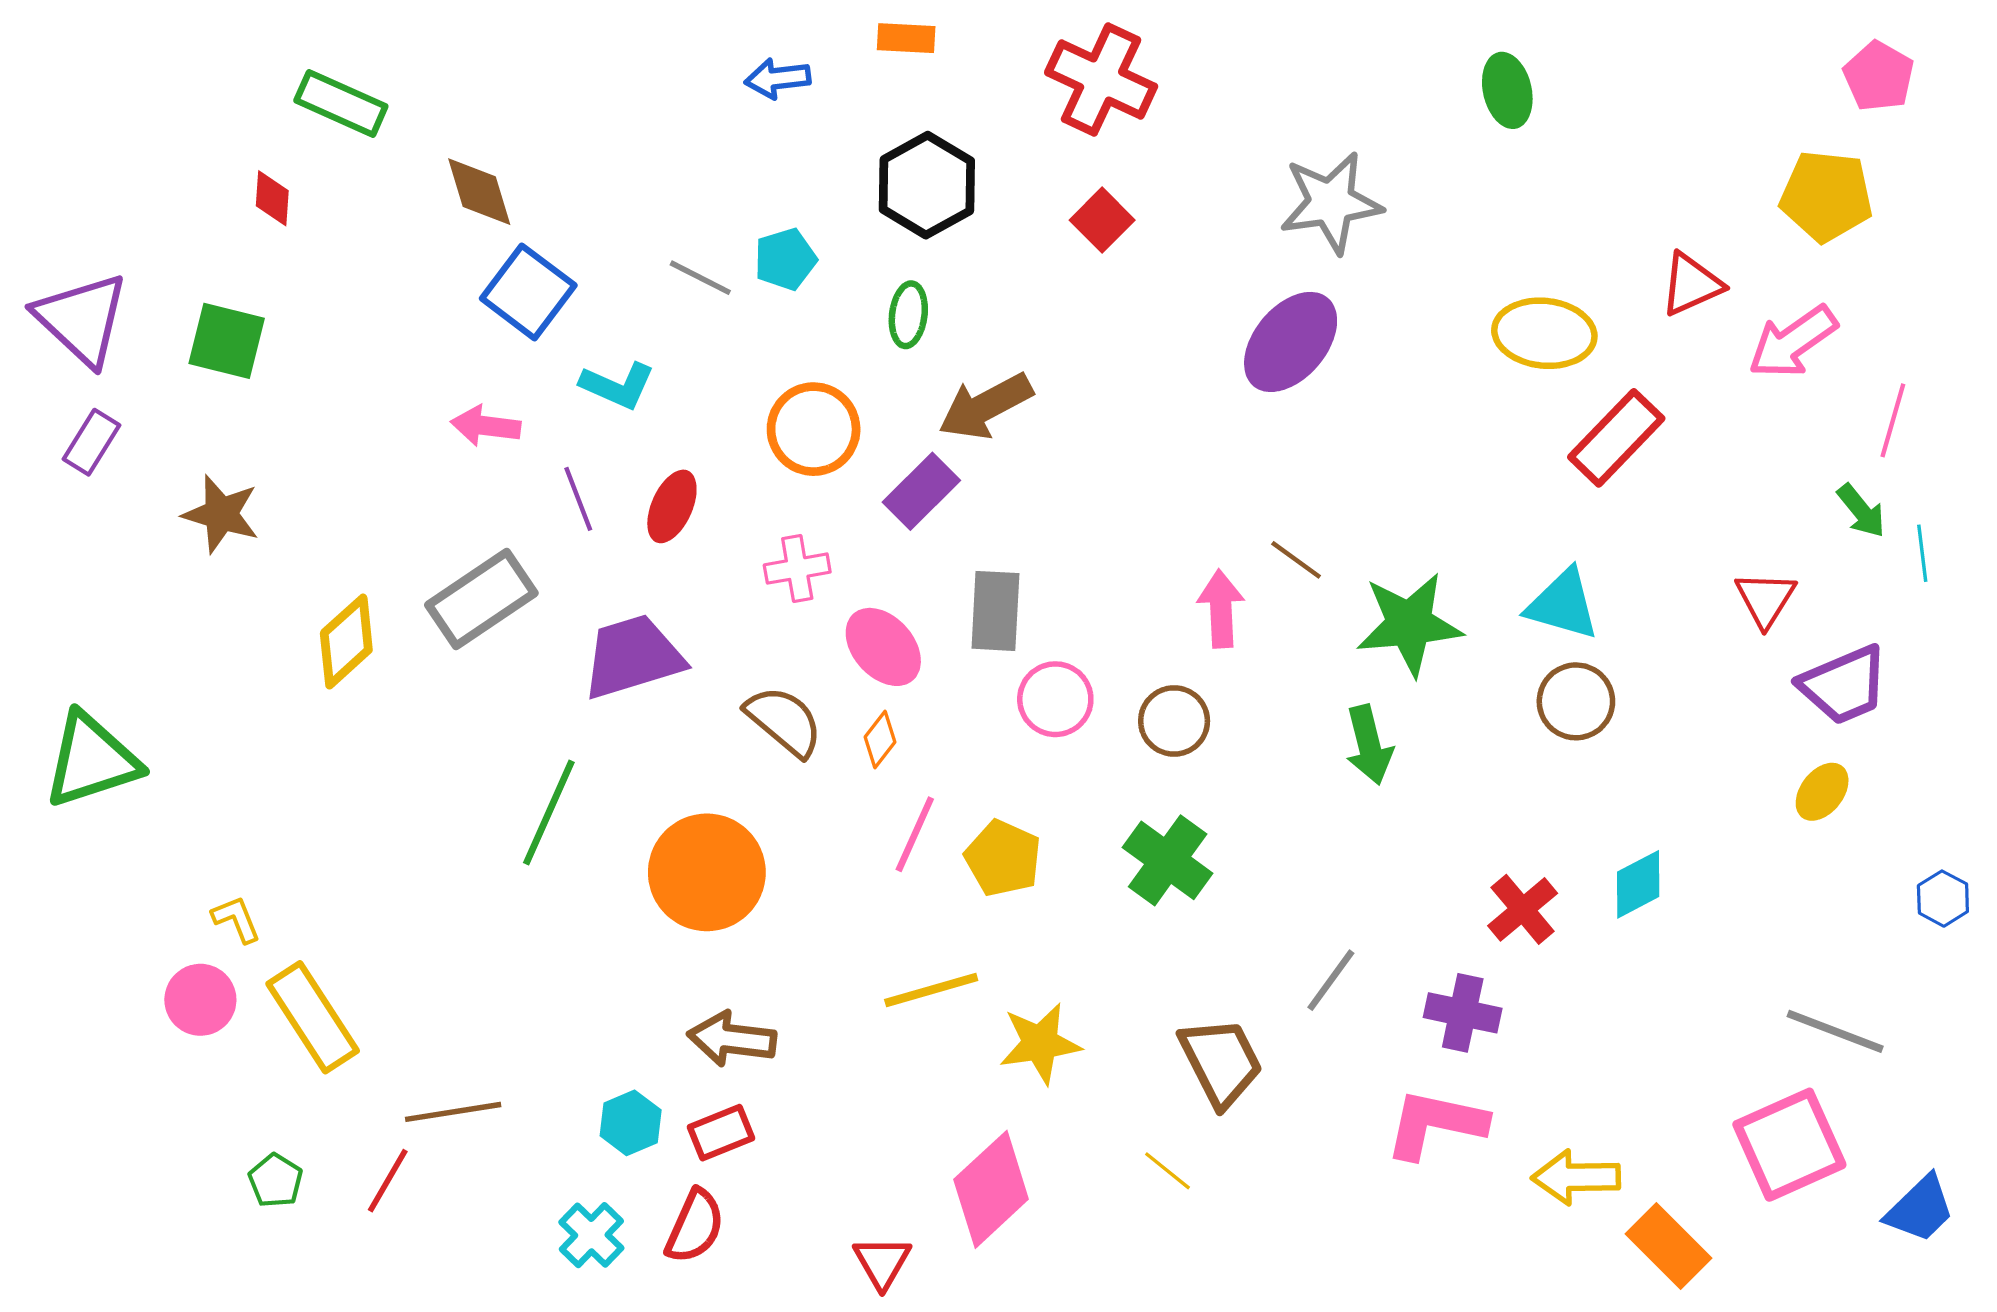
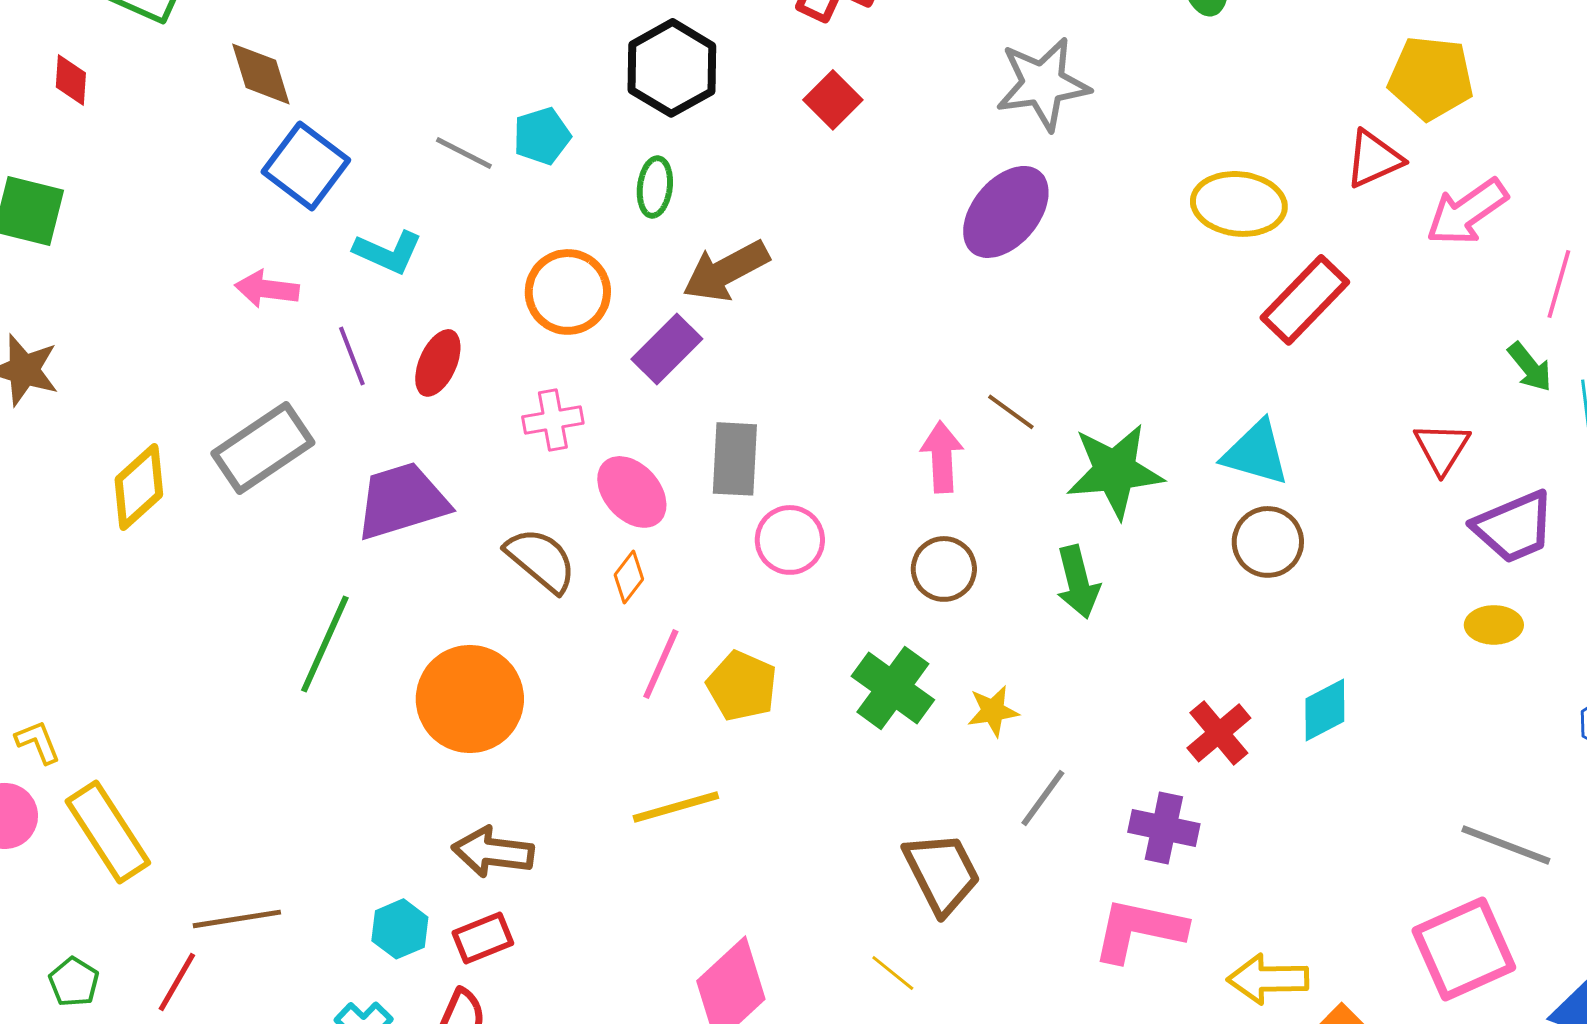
yellow pentagon: (1826, 196) -> (1431, 78), moved
brown circle: (1174, 721) -> (944, 569), moved
yellow ellipse: (1822, 792) -> (1494, 625), turned 52
yellow star: (1040, 1043) -> (993, 711), moved, size x0.7

